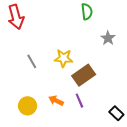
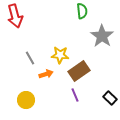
gray star: (108, 38) -> (102, 36), size x1.6
orange arrow: (56, 101) -> (46, 74), moved, turned 136
black rectangle: (116, 113) -> (110, 98), moved

